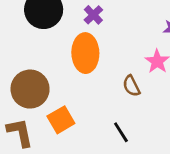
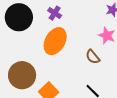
orange ellipse: (85, 53) -> (55, 41), turned 44

